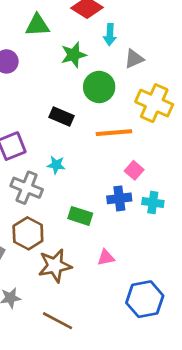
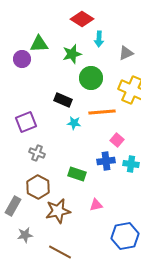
green triangle: (37, 25) -> (39, 44), moved
gray triangle: (134, 59) -> (126, 53), moved
cyan star: (56, 165) -> (74, 123), moved
gray cross: (27, 188) -> (37, 153), size x0.7

